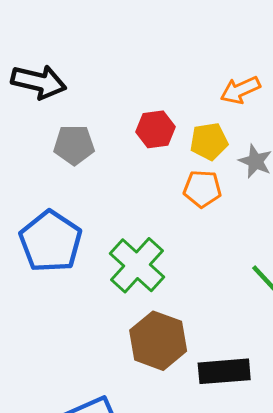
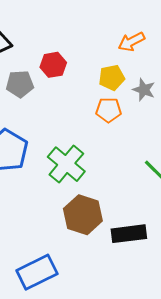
red hexagon: (156, 129) -> (53, 65), moved

